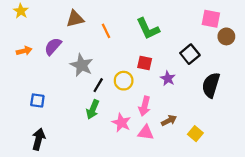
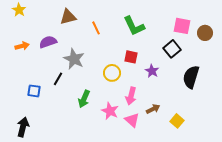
pink square: (211, 19) -> (182, 26), moved
purple semicircle: (53, 46) -> (48, 42), turned 30
black line: (98, 85) -> (58, 79), moved
pink triangle: (146, 133) -> (132, 120), turned 35
black arrow: (39, 139) -> (23, 127), moved

